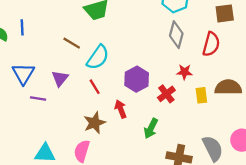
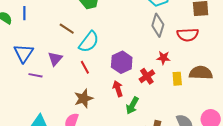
red semicircle: (211, 44) -> (188, 35), turned 70
red arrow: (121, 109) -> (118, 89), moved

